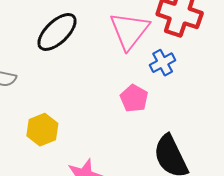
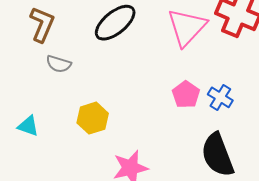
blue cross: (163, 63) -> (220, 97), moved, turned -35

